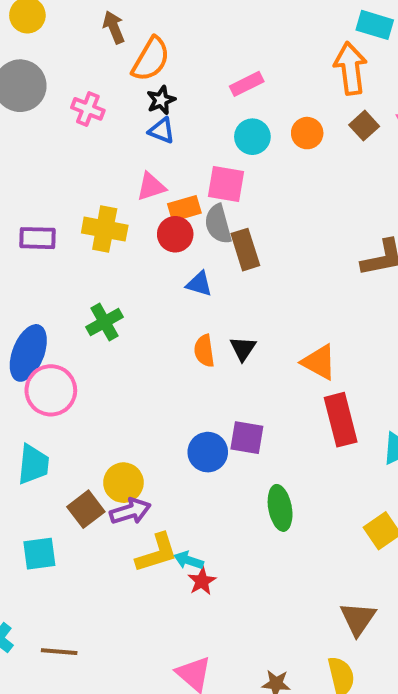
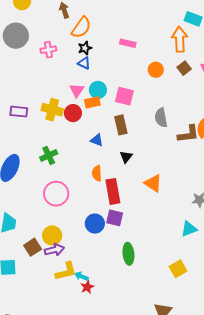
pink rectangle: (247, 84) -> (128, 43), turned 35
pink cross: (88, 109) -> (48, 50), turned -35
cyan circle: (252, 137) -> (98, 90), moved
pink square: (226, 184) -> (124, 96), moved
pink triangle: (151, 187) -> (77, 90), turned -42
gray semicircle: (218, 224) -> (161, 118), moved
red circle: (175, 234) -> (73, 113), moved
black triangle: (243, 349) -> (126, 157), moved
pink circle: (51, 390) -> (56, 194), moved
red rectangle: (341, 420) -> (113, 191), moved

